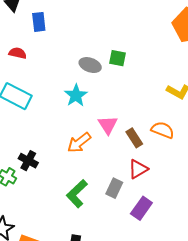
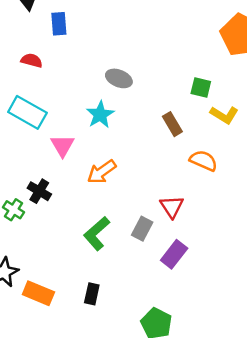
green square: (117, 58) -> (201, 87), moved
pink triangle: (108, 125) -> (62, 146), moved
brown rectangle: (134, 138) -> (172, 124), moved
red triangle: (138, 169) -> (172, 207), turned -35

